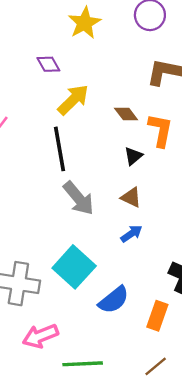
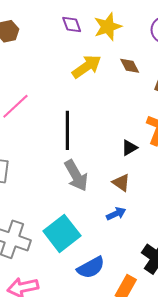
purple diamond: (48, 64) -> (72, 24), moved
yellow arrow: (73, 100) -> (87, 67), moved
brown diamond: (126, 114) -> (130, 66), moved

